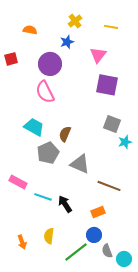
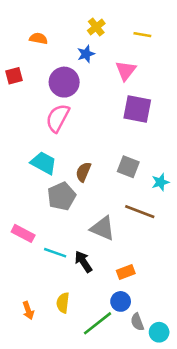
pink semicircle: (45, 92) -> (58, 118), turned 55
gray square: (112, 124) -> (128, 167), moved
gray triangle: (80, 164) -> (103, 228), moved
brown line: (109, 186) -> (140, 212), moved

